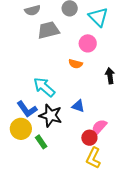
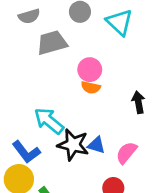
pink circle: (88, 43) -> (90, 70), moved
black star: (51, 115) -> (73, 145), moved
pink semicircle: (99, 127) -> (126, 153), moved

